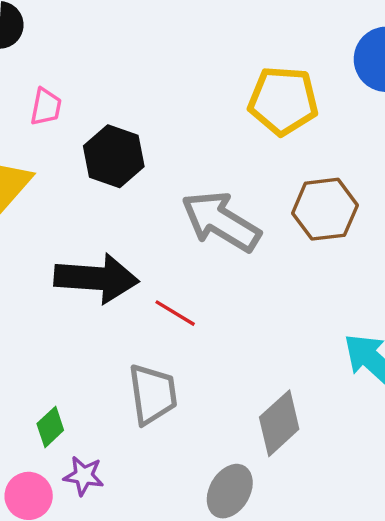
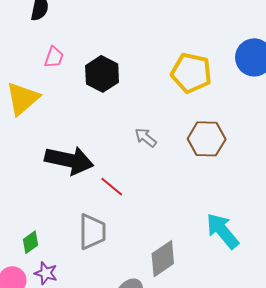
black hexagon: (114, 156) -> (102, 74), moved
gray arrow: (221, 221) -> (146, 137), size x0.5

